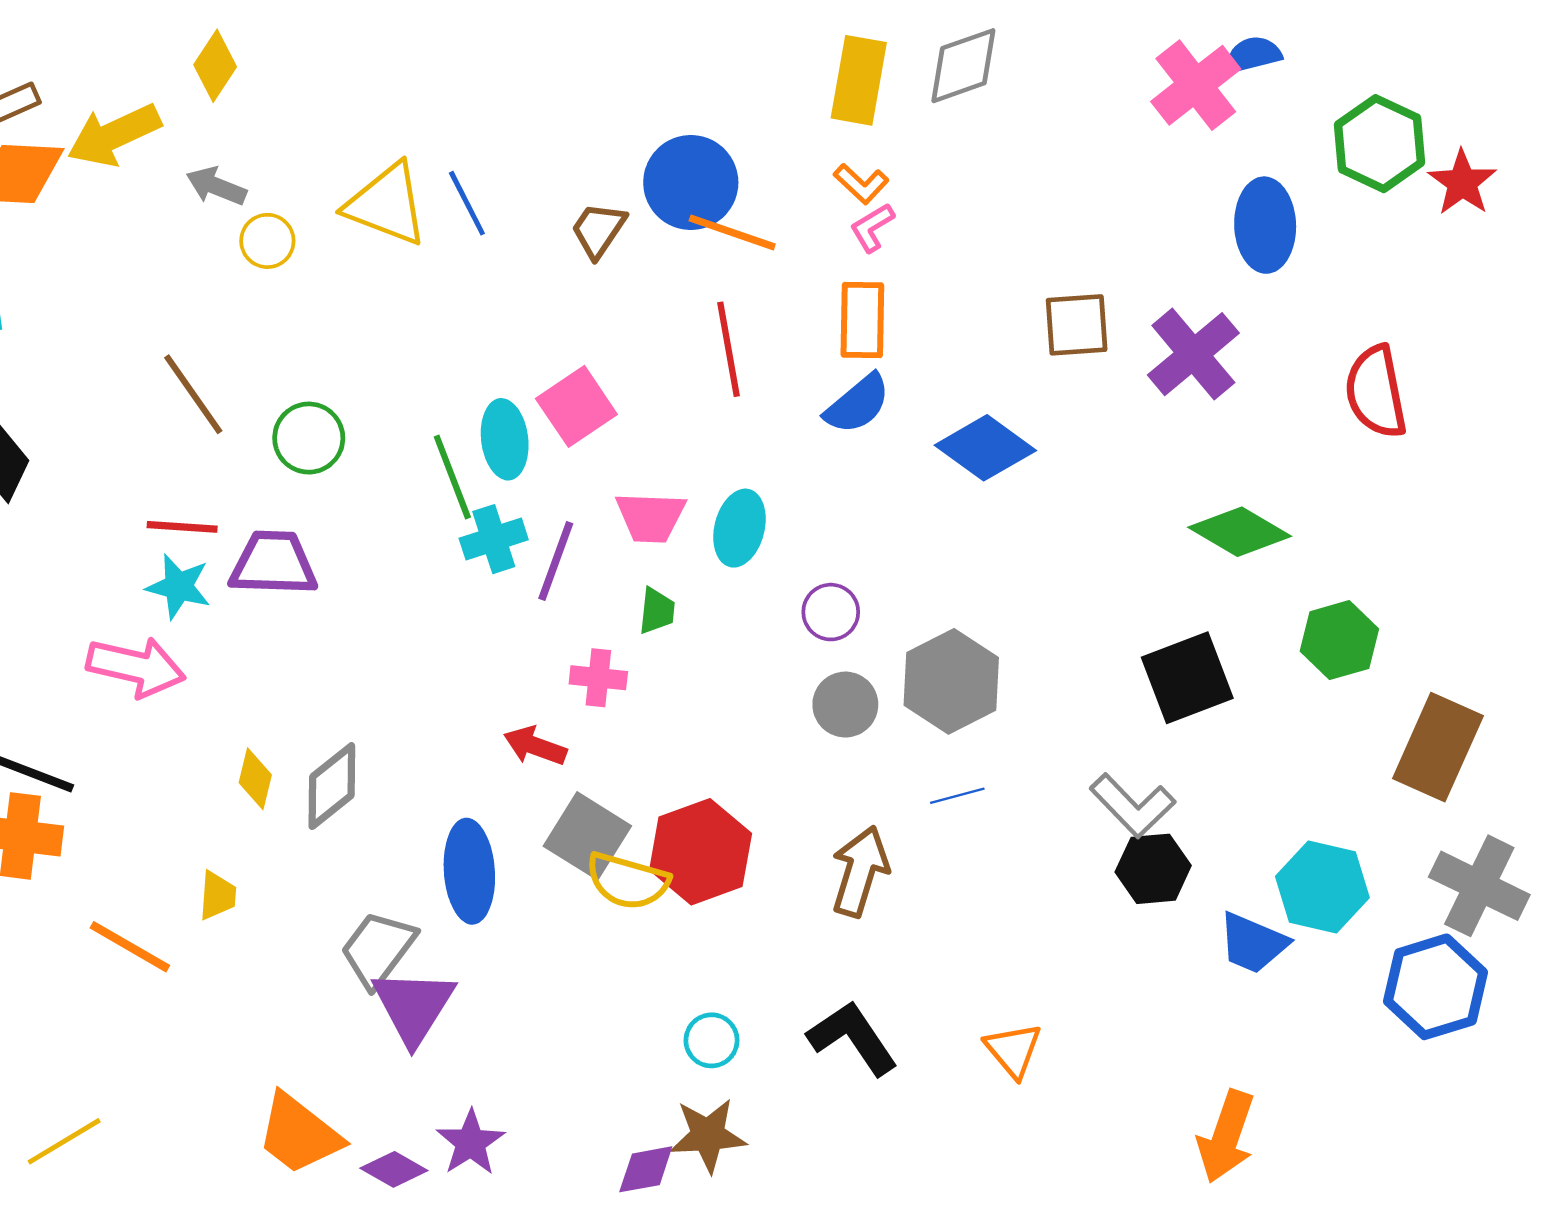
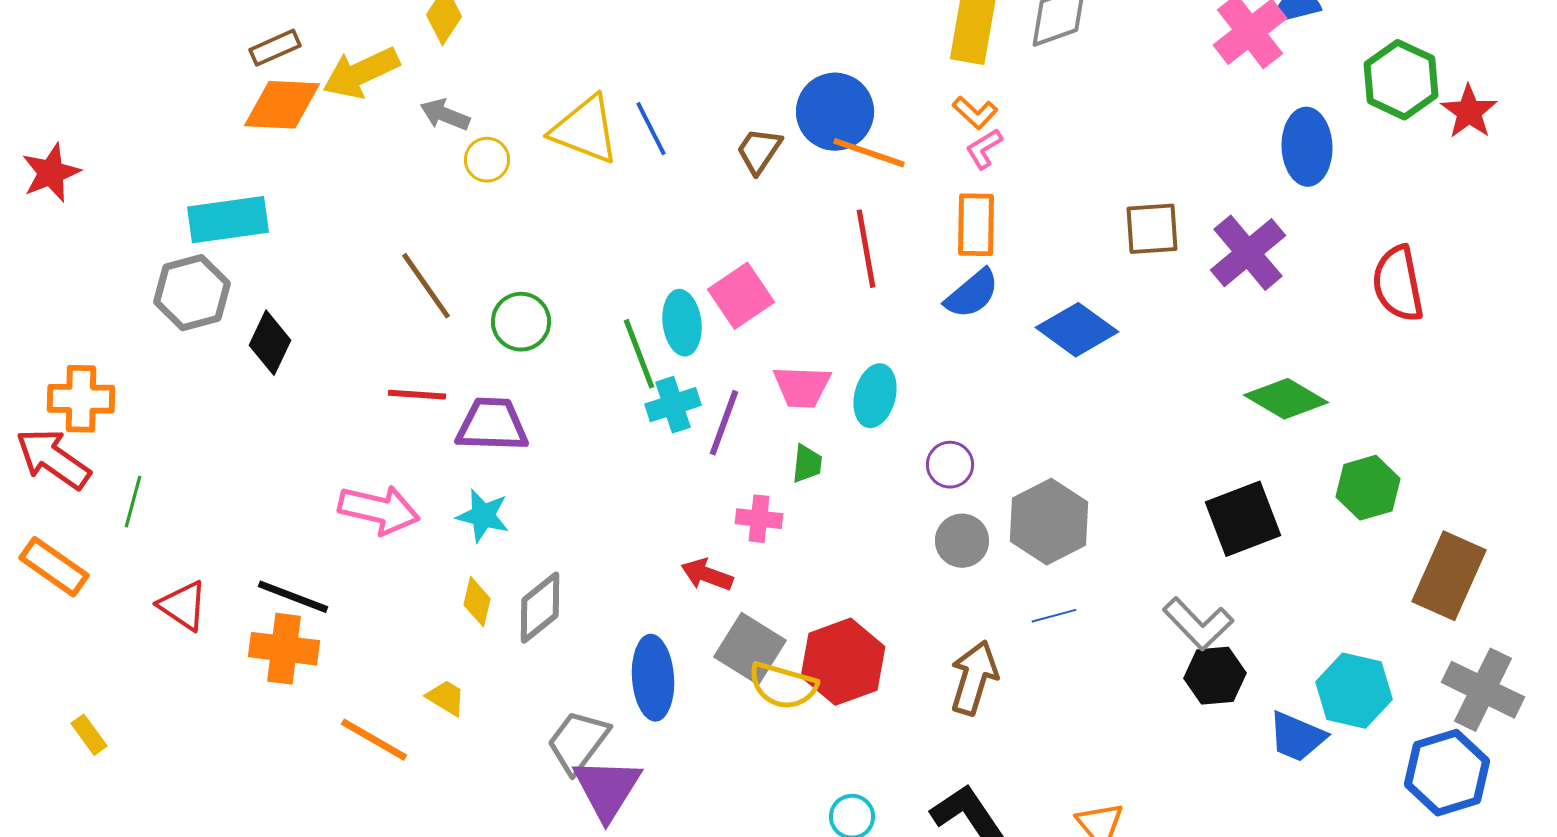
cyan star: (179, 586) -> (483, 516), moved
yellow trapezoid: (217, 896) -> (446, 698), turned -63

